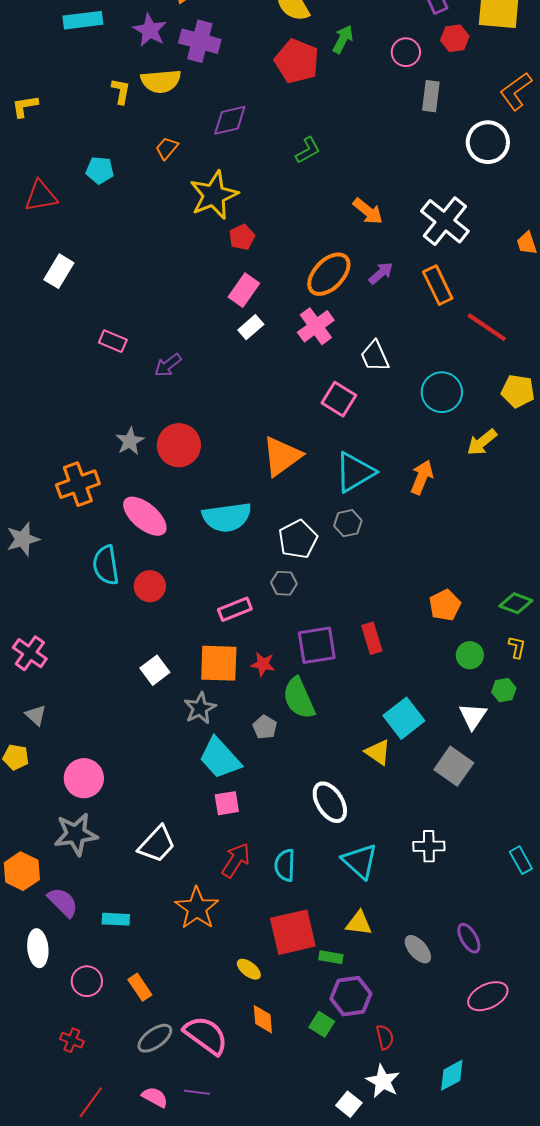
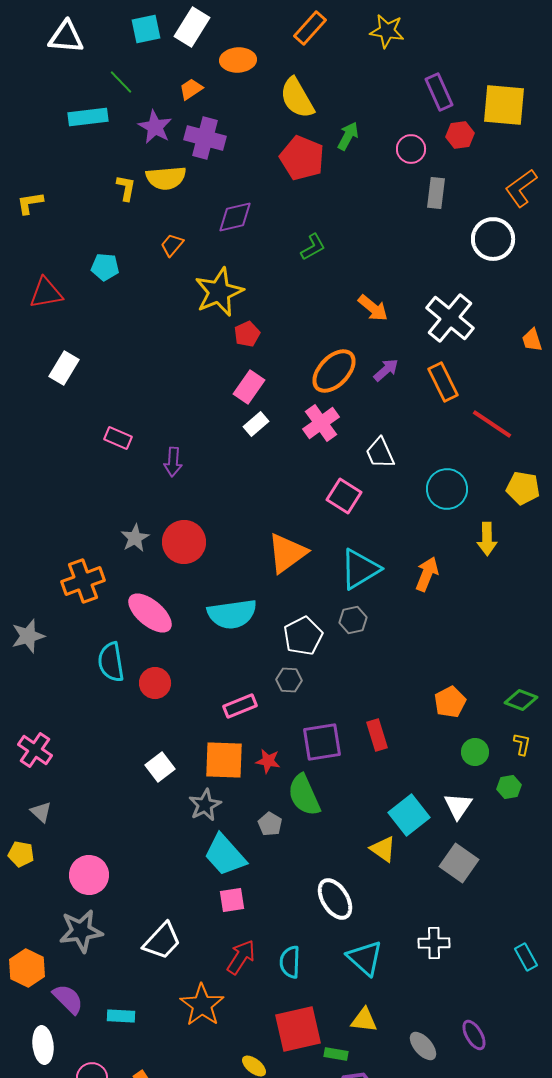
purple arrow: (168, 365) -> (173, 462), turned -48
yellow arrow: (482, 442) -> (487, 539), turned -52
white triangle: (473, 716) -> (458, 806), moved

